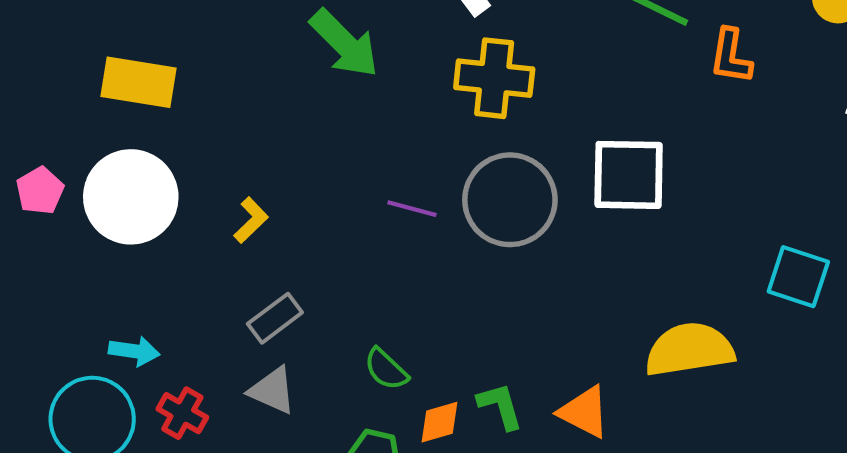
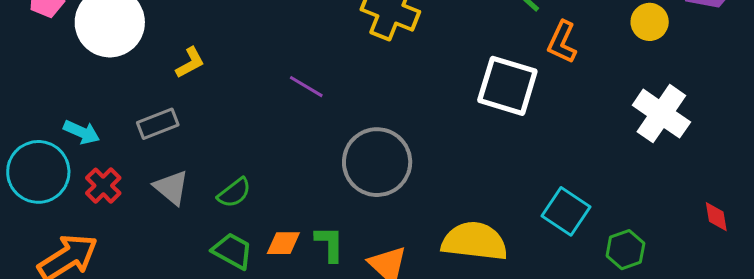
white square: (629, 175) -> (507, 86), moved
gray circle: (510, 200) -> (377, 162), moved
gray rectangle: (275, 318) -> (158, 124), moved
green semicircle: (386, 369) -> (234, 193), moved, turned -96

